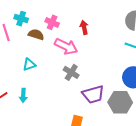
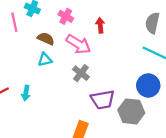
brown semicircle: (36, 34) -> (46, 39), moved
cyan triangle: (29, 64) -> (45, 60), moved

